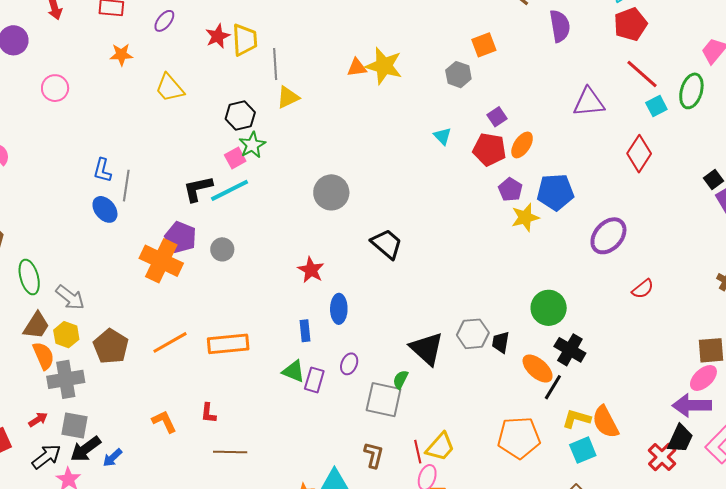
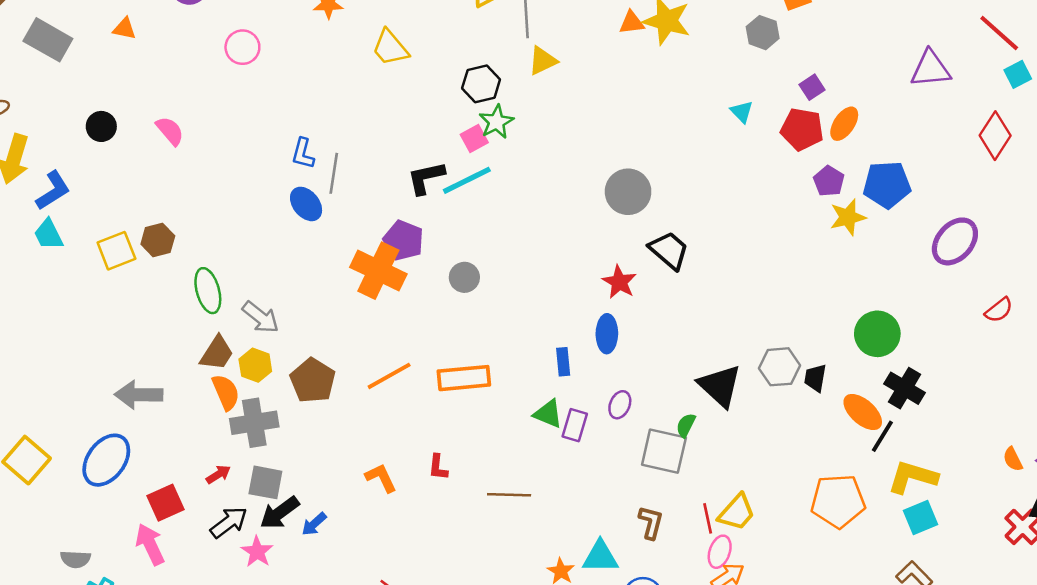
gray circle: (331, 192) -> (628, 192), moved
gray circle: (222, 249) -> (464, 277), moved
red star: (311, 270) -> (619, 282), moved
yellow L-shape: (576, 419) -> (913, 477), size x1.4
orange semicircle: (605, 422) -> (1013, 459), moved, size x0.6
brown line: (230, 452) -> (509, 495), moved

